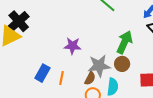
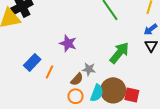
brown circle: (122, 64) -> (113, 90), moved, size x1.6
gray star: (99, 66) -> (89, 69), size x0.6

